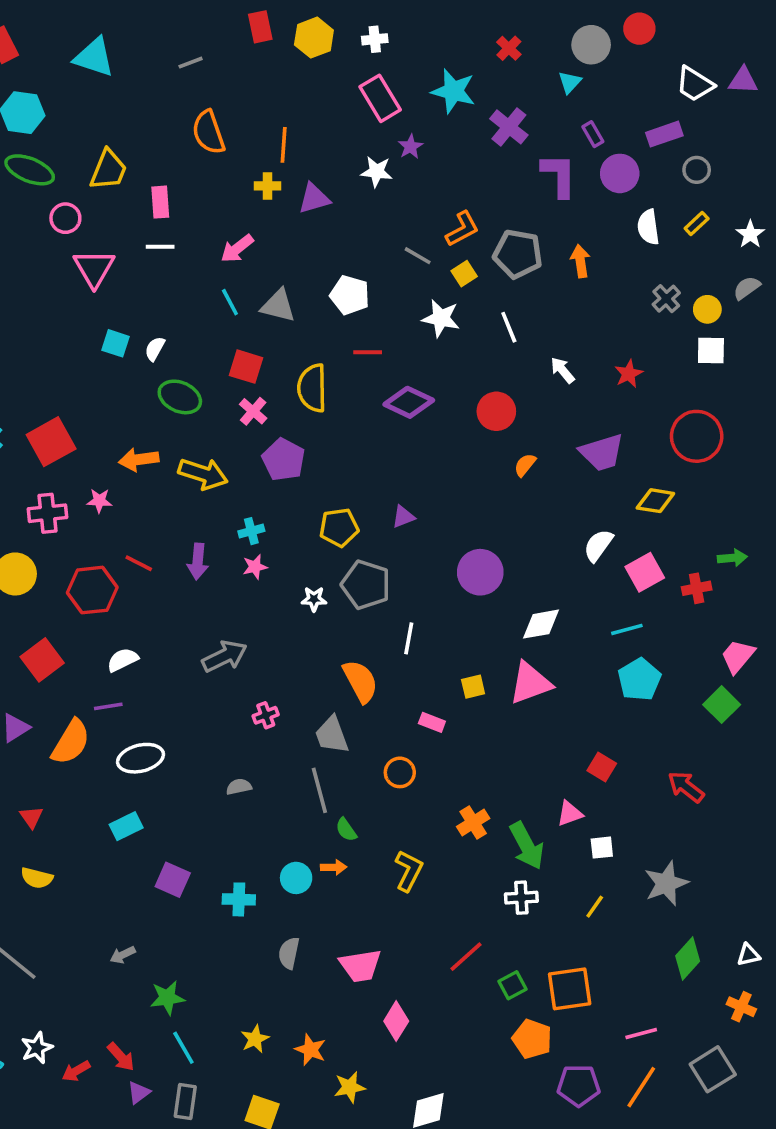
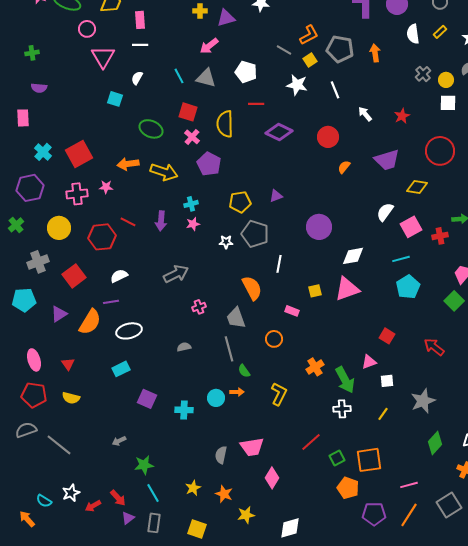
pink arrow: (237, 249) -> (209, 46), moved
white semicircle: (155, 349) -> (137, 78), moved
gray semicircle: (289, 953) -> (221, 455), moved

